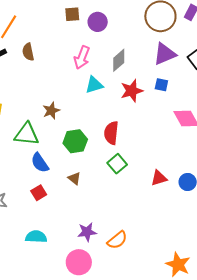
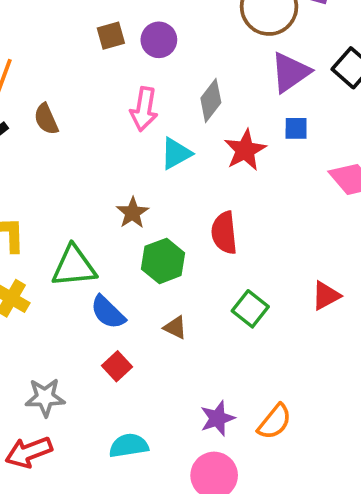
brown star: (51, 111) -> (133, 213), moved
green square: (117, 164) -> (250, 309), moved

